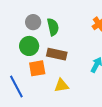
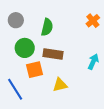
gray circle: (33, 22) -> (16, 20), moved
green semicircle: (53, 27) -> (47, 27), turned 30

